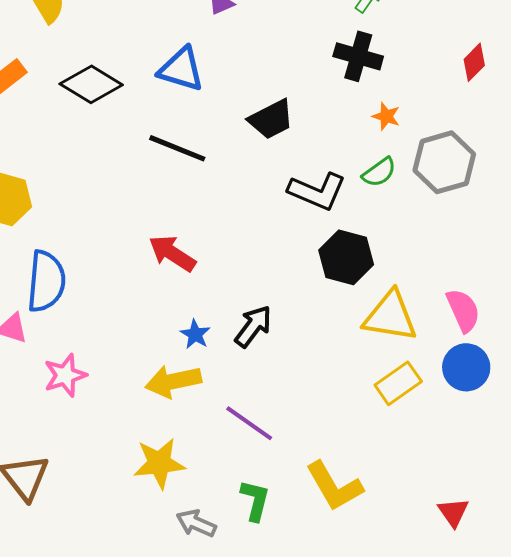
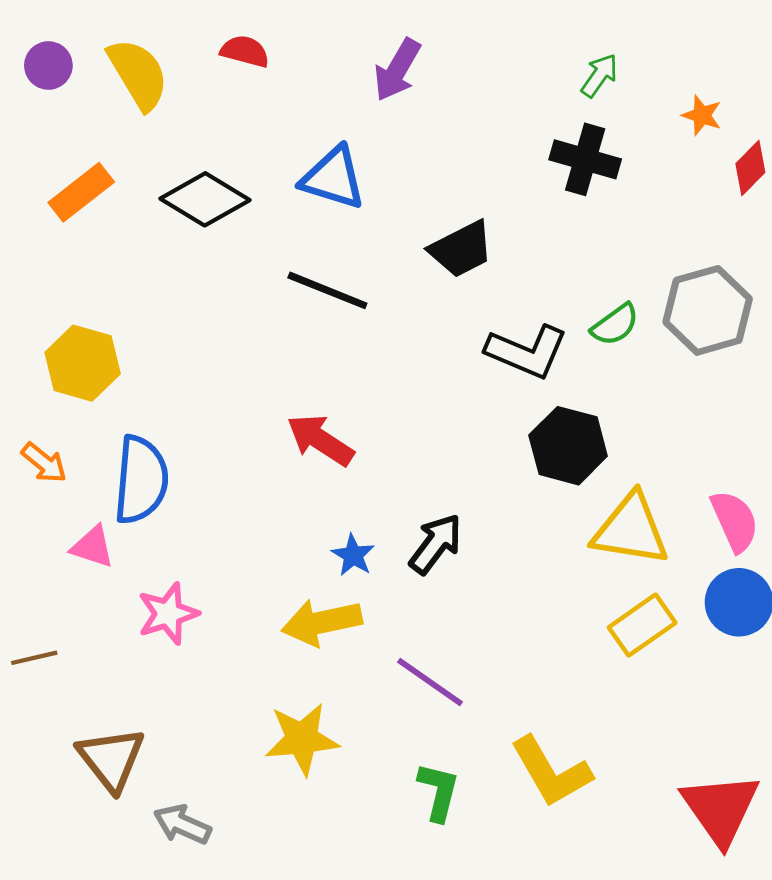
orange star: (386, 116) -> (702, 115), moved
red triangle: (453, 512) -> (720, 809), size x1.8
gray arrow: (196, 523) -> (182, 824), moved

